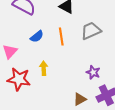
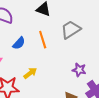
yellow arrow: (44, 68) -> (30, 73), turned 64

